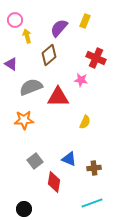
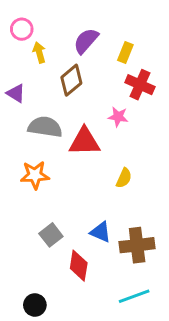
yellow rectangle: (85, 21) -> (125, 52), moved
gray semicircle: (31, 87) -> (45, 127), turned 30
brown cross: (94, 168) -> (137, 245), size x1.6

